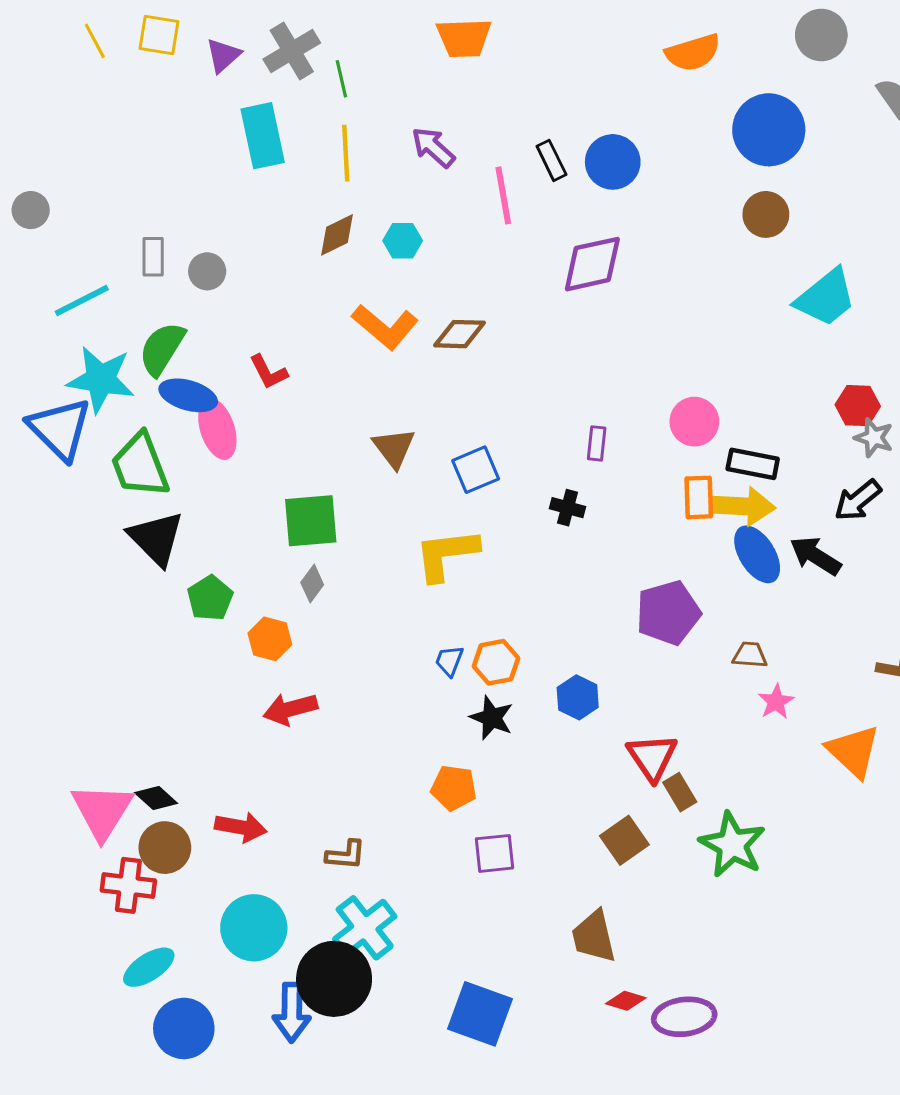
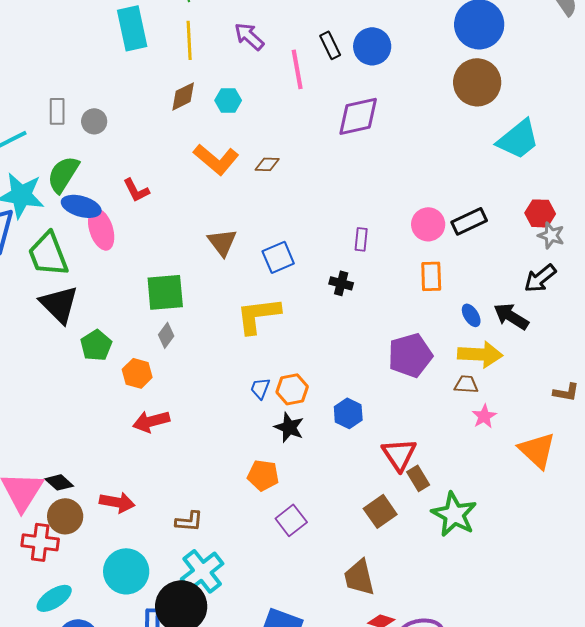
brown circle: (766, 214) -> (477, 82), size x1.5
brown diamond: (460, 334) -> (267, 164), size x0.7
black rectangle: (753, 464) -> (469, 221), moved, turned -36
yellow arrow: (743, 506) -> (480, 354), moved
blue ellipse: (757, 554) -> (471, 315), size x0.6
purple square: (495, 853) -> (291, 520), turned -32

